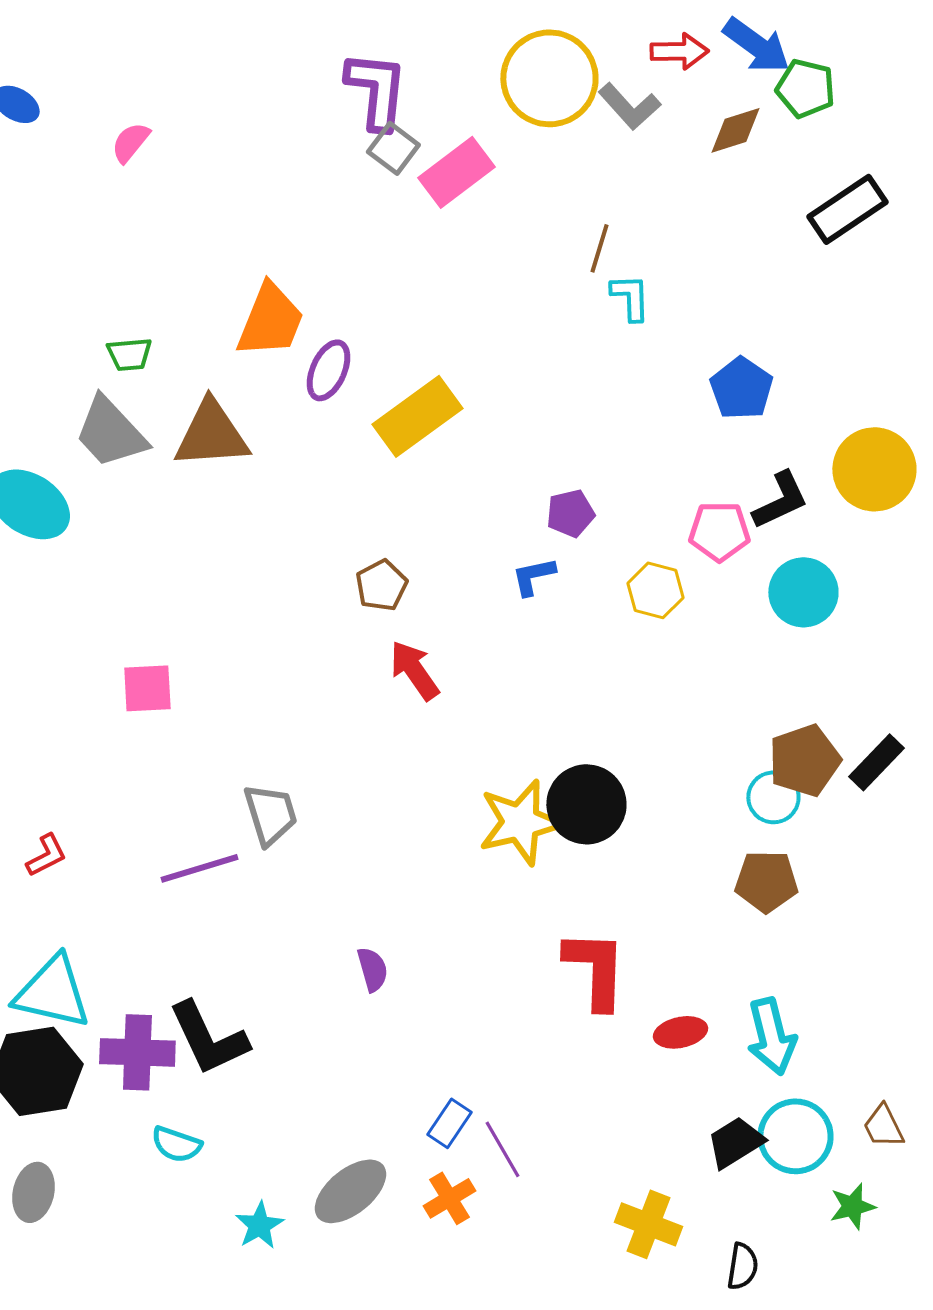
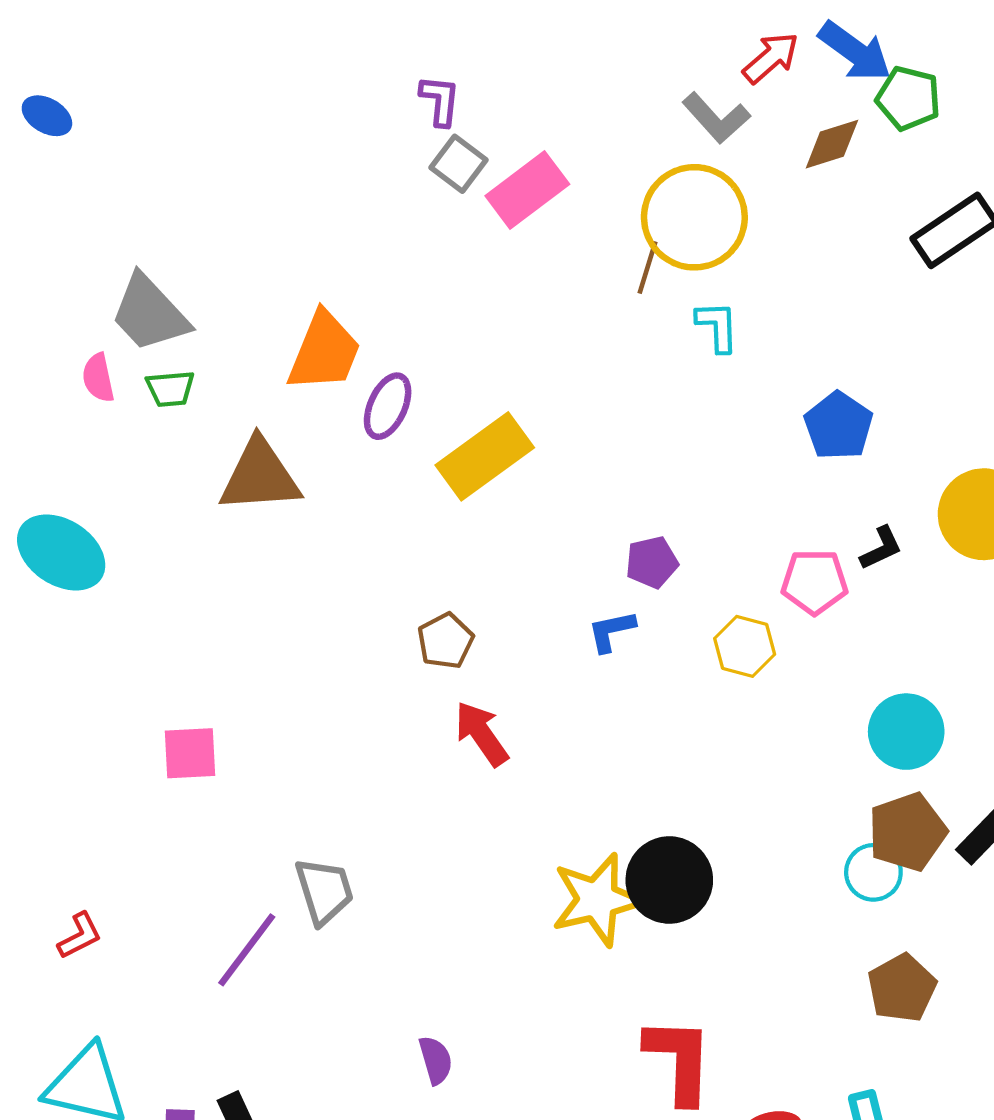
red arrow: (679, 51) -> (771, 58), turned -40
yellow circle: (549, 78) -> (694, 217), moved
purple L-shape: (376, 90) -> (440, 100), size x0.6
pink semicircle: (130, 142) -> (98, 378), moved, turned -51
brown line: (599, 248) -> (647, 267), moved
gray trapezoid: (110, 432) -> (150, 313), moved
black L-shape: (780, 500) -> (881, 548), size x0.7
cyan circle: (803, 592) -> (906, 732), moved
purple line: (199, 868) -> (247, 950), turned -36
brown pentagon: (766, 881) -> (902, 988), moved, turned -30

